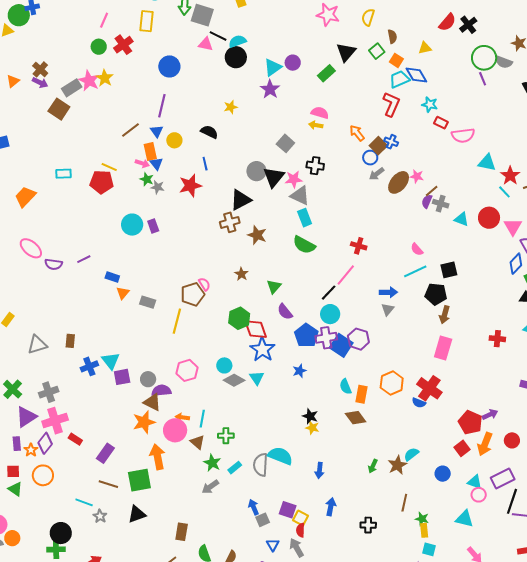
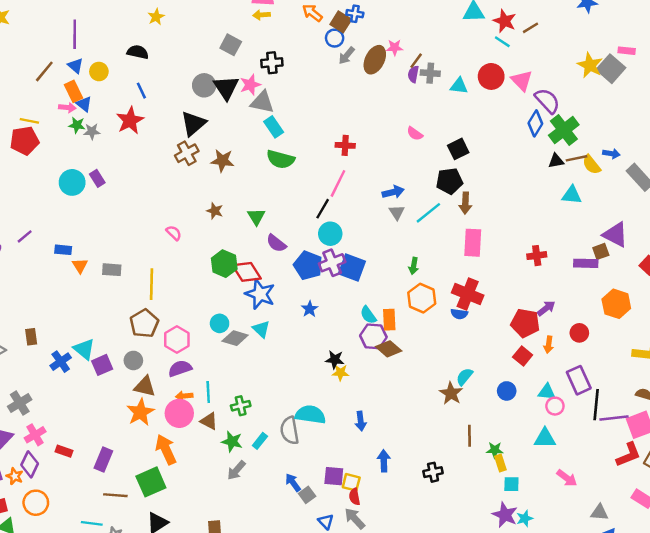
cyan line: (415, 271) -> (428, 213), moved
brown pentagon: (193, 294) -> (144, 323), moved
purple hexagon: (358, 339) -> (373, 336), moved
red cross: (497, 339) -> (537, 256), moved
purple semicircle: (161, 391) -> (180, 368), moved
pink cross: (55, 421) -> (35, 435), size x0.7
orange arrow: (485, 444) -> (549, 345), size x0.6
green arrow: (373, 466) -> (414, 266), moved
purple rectangle: (503, 478) -> (579, 380), turned -75

